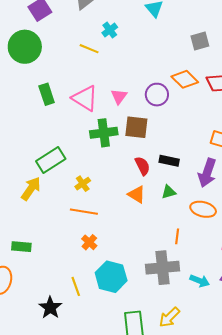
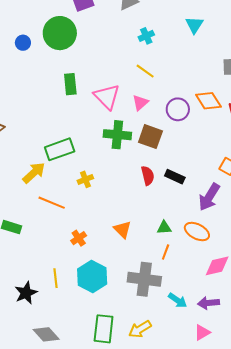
yellow line: (89, 49) -> (145, 71), moved
green triangle: (169, 192) -> (164, 228), moved
orange triangle: (137, 194) -> (122, 229), moved
orange line: (84, 212) -> (52, 203), moved

